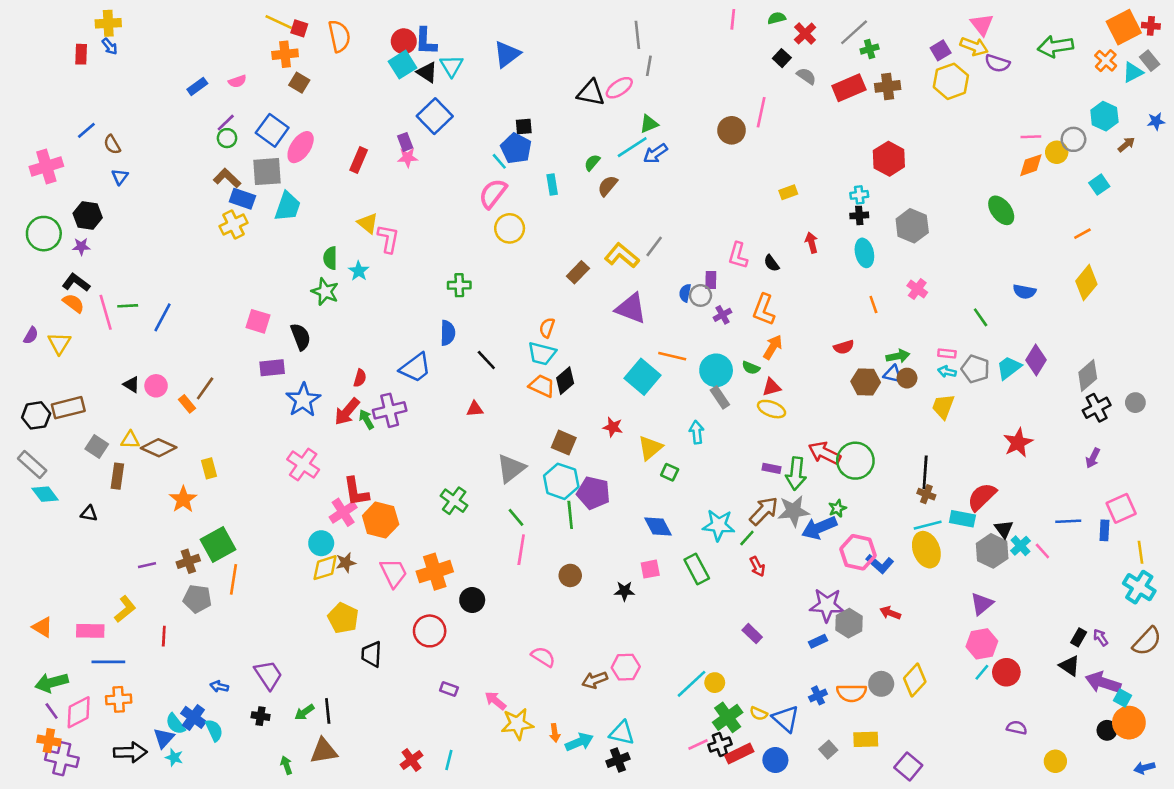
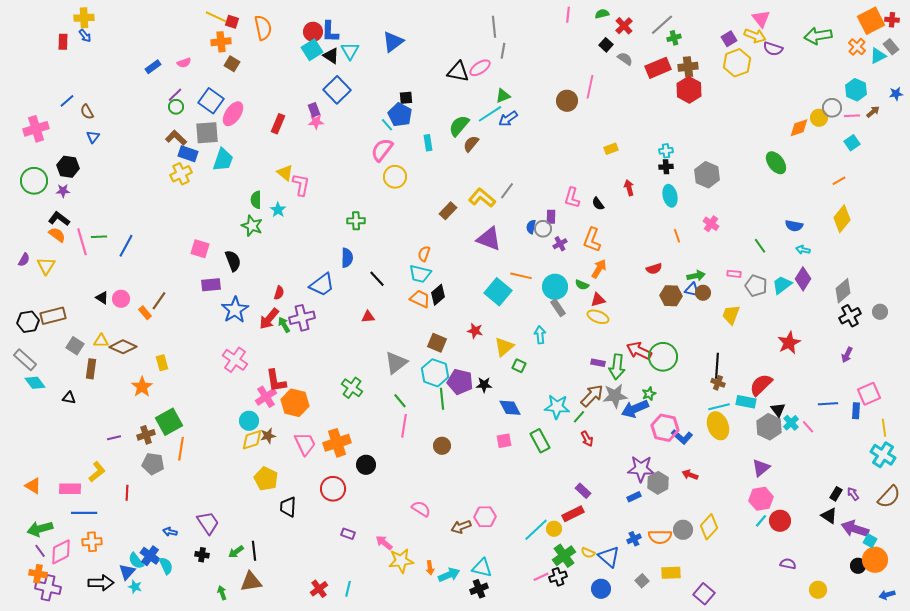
pink line: (1031, 137) -> (852, 116), moved
red hexagon: (889, 159) -> (689, 90), moved
green semicircle: (592, 163) -> (459, 126), size x1.6
cyan arrow: (947, 372) -> (803, 250), moved
black star: (624, 591) -> (484, 385), moved
red rectangle: (739, 754) -> (573, 514), moved

